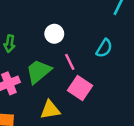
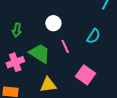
green trapezoid: (39, 71) -> (40, 53), turned 70
pink square: (80, 88) -> (85, 75), moved

